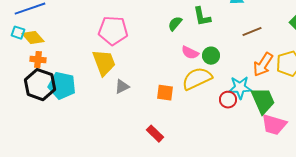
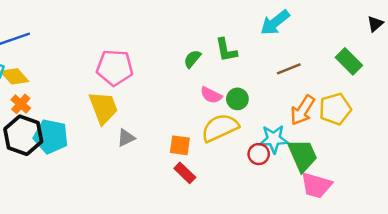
orange cross: (38, 60) -> (21, 104), turned 35
red rectangle: (155, 134) -> (185, 173), moved

